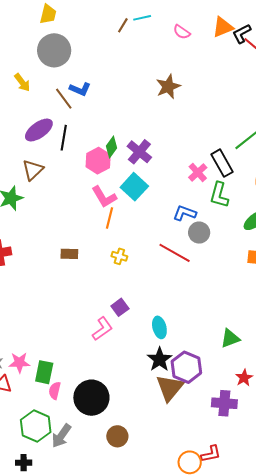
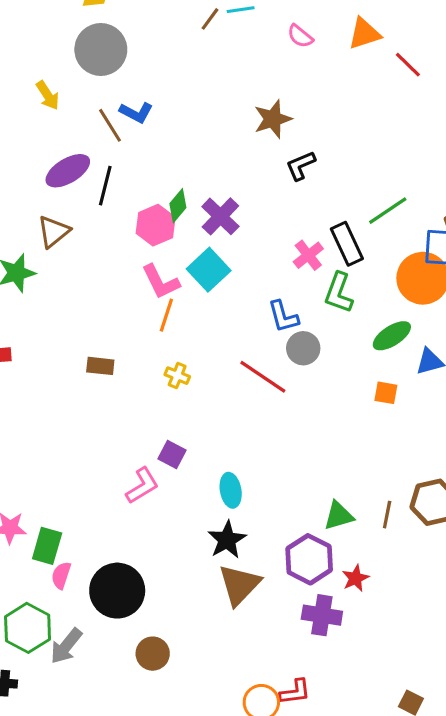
black L-shape: (242, 34) -> (301, 166), moved
blue L-shape: (185, 213) -> (283, 317), turned -130
purple square: (120, 307) -> (172, 454), turned -30
purple hexagon: (186, 367) -> (309, 559), moved

